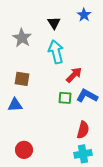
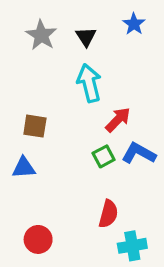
gray star: (22, 38) -> (41, 35), moved
green square: (65, 98) -> (104, 156), turned -32
red semicircle: (83, 130) -> (108, 214), moved

